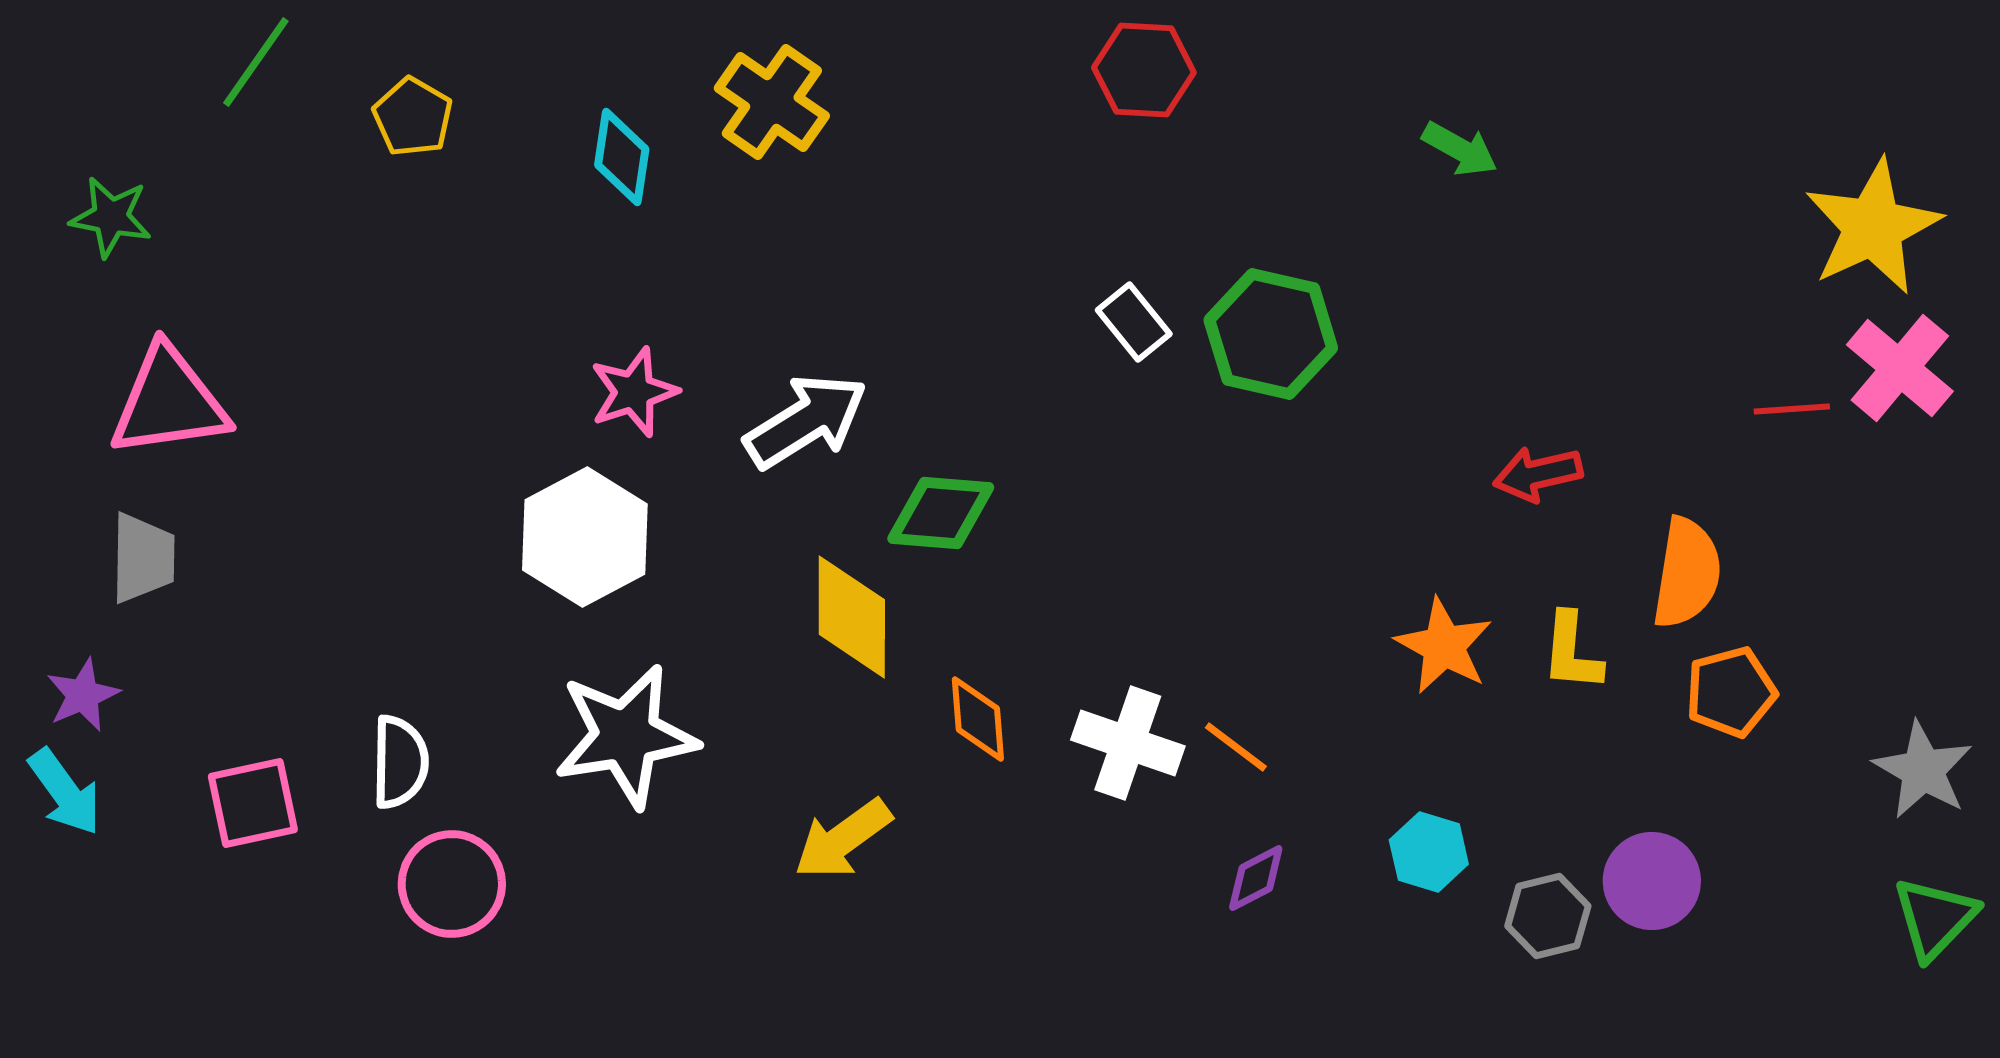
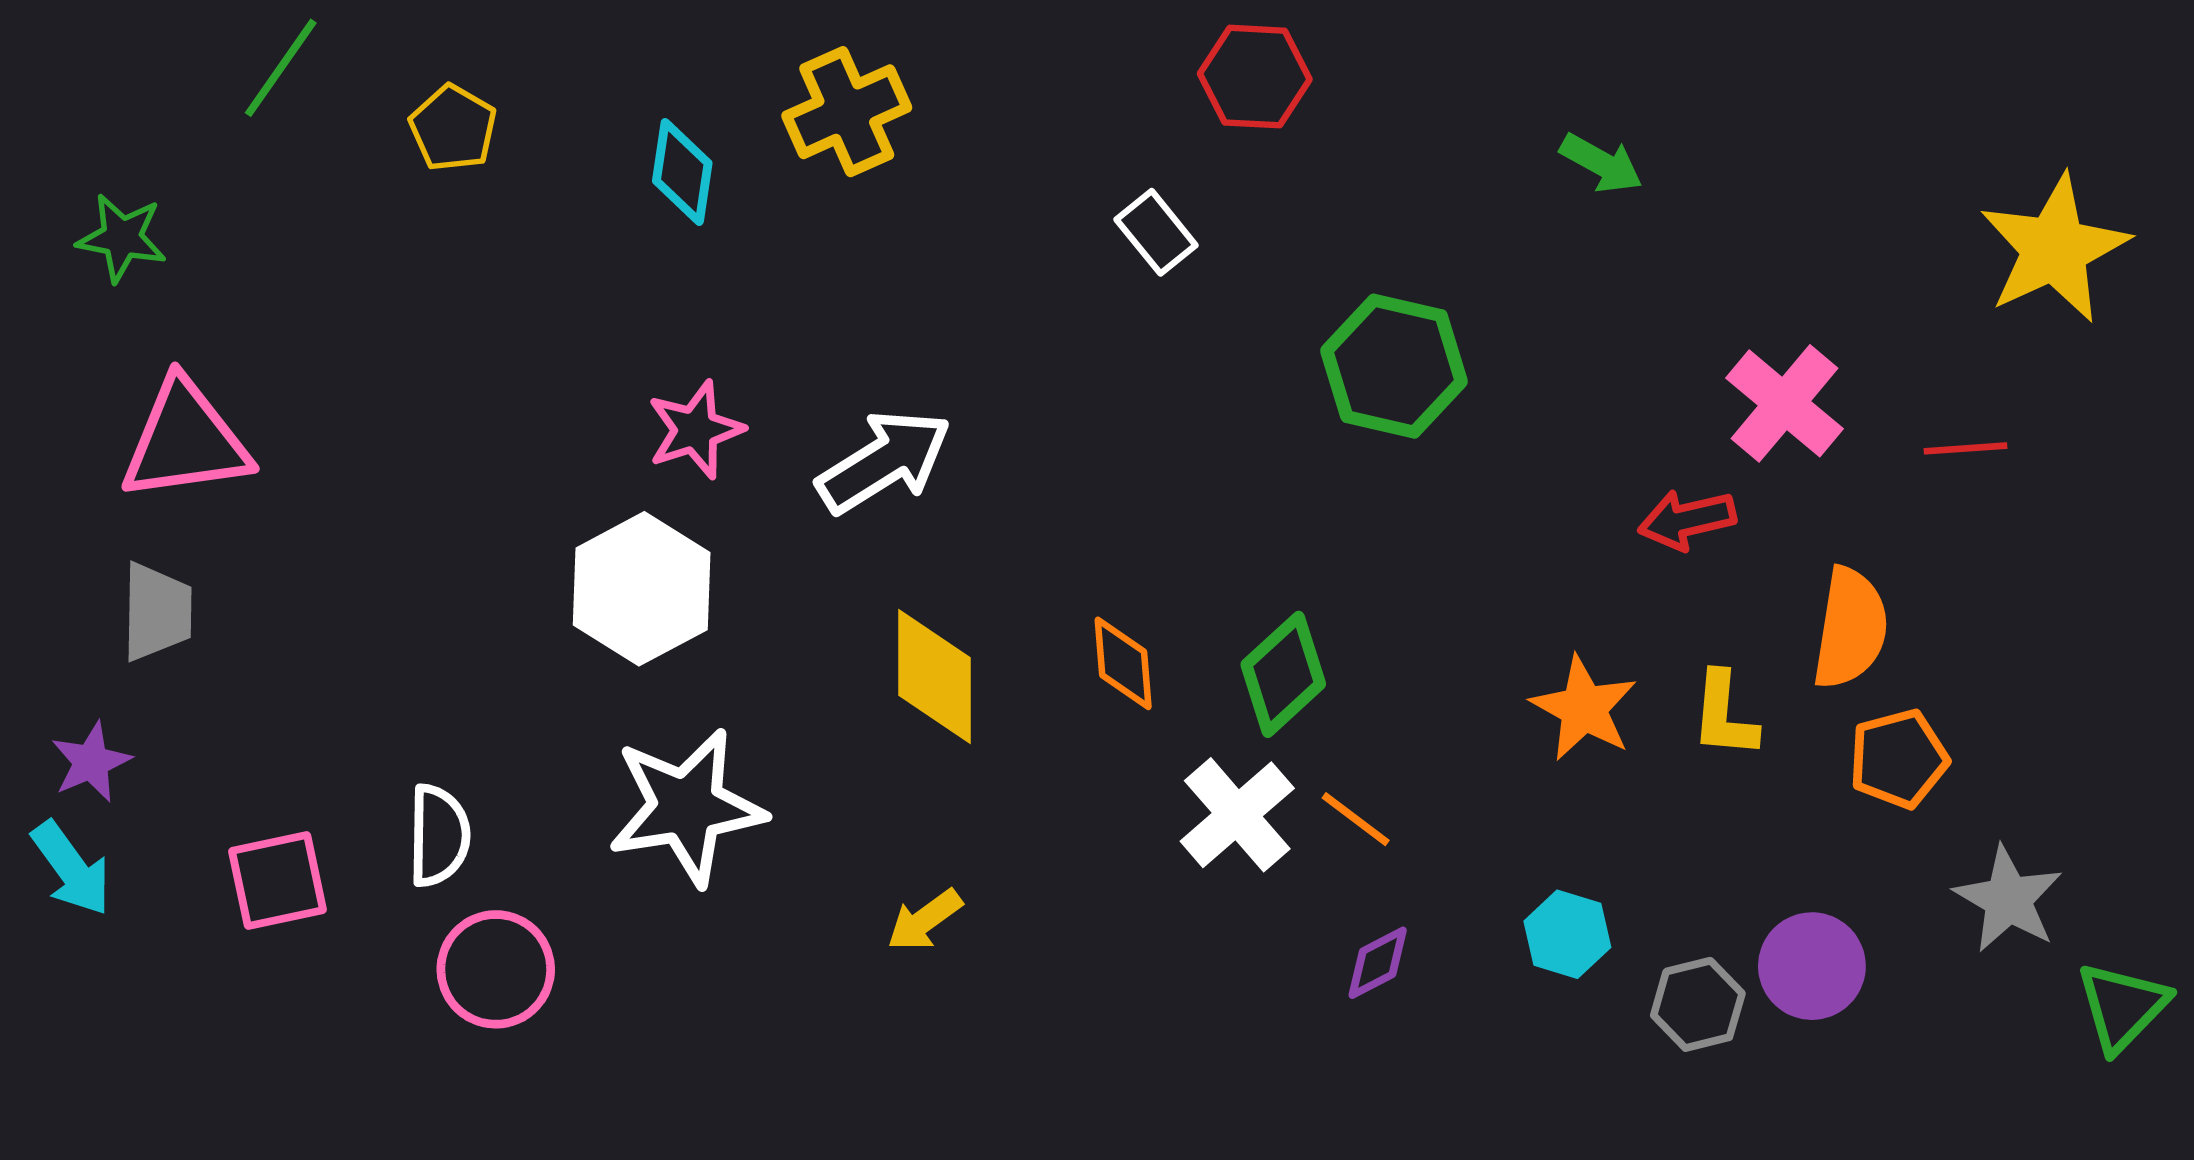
yellow cross: (772, 102) -> (847, 112), turned 31
white rectangle: (1134, 322) -> (1156, 232), moved
pink cross: (1900, 368) -> (1784, 403), moved
green diamond: (941, 513) -> (1283, 674), moved, turned -47
orange diamond: (978, 719) -> (1123, 663), moved
white cross: (1128, 743) -> (1237, 815), turned 30
gray star: (1923, 770) -> (2008, 899), moved
yellow arrow: (843, 839) -> (925, 920), size x0.7

